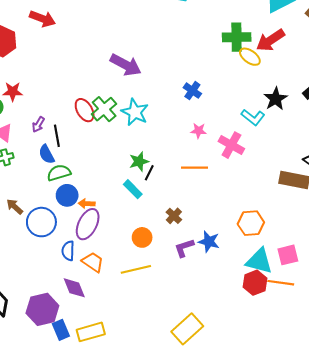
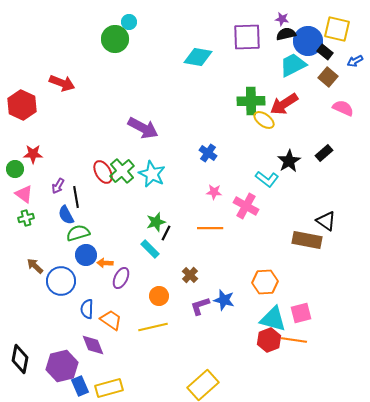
purple ellipse: (88, 224) -> (121, 278), moved, size x0.7

